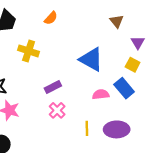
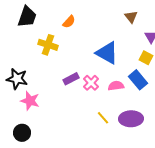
orange semicircle: (51, 18) -> (69, 22), moved
pink cross: (57, 110) -> (91, 83), moved
yellow line: (87, 128) -> (103, 118), turned -40

